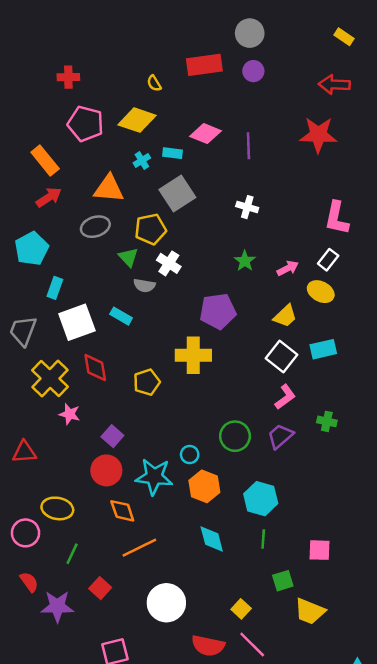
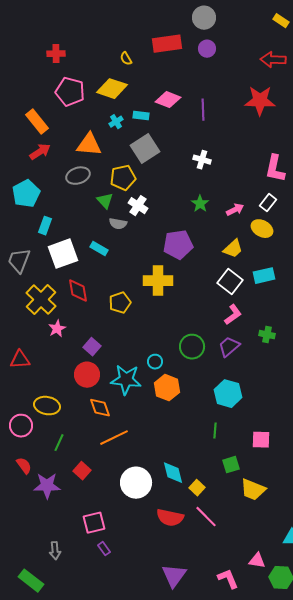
pink star: (70, 414) -> (57, 329), turned 30
cyan hexagon: (261, 499) -> (228, 394), moved
cyan diamond: (212, 539) -> (173, 473), moved

